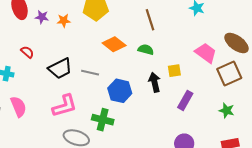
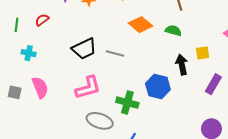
red semicircle: (27, 52) -> (42, 20), moved, turned -80
blue hexagon: (120, 91) -> (158, 86), moved

